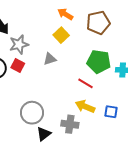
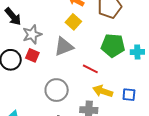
gray triangle: (50, 59) -> (64, 46), size x1.5
red line: (85, 83) -> (90, 69), moved
gray circle: (32, 113) -> (57, 90), moved

